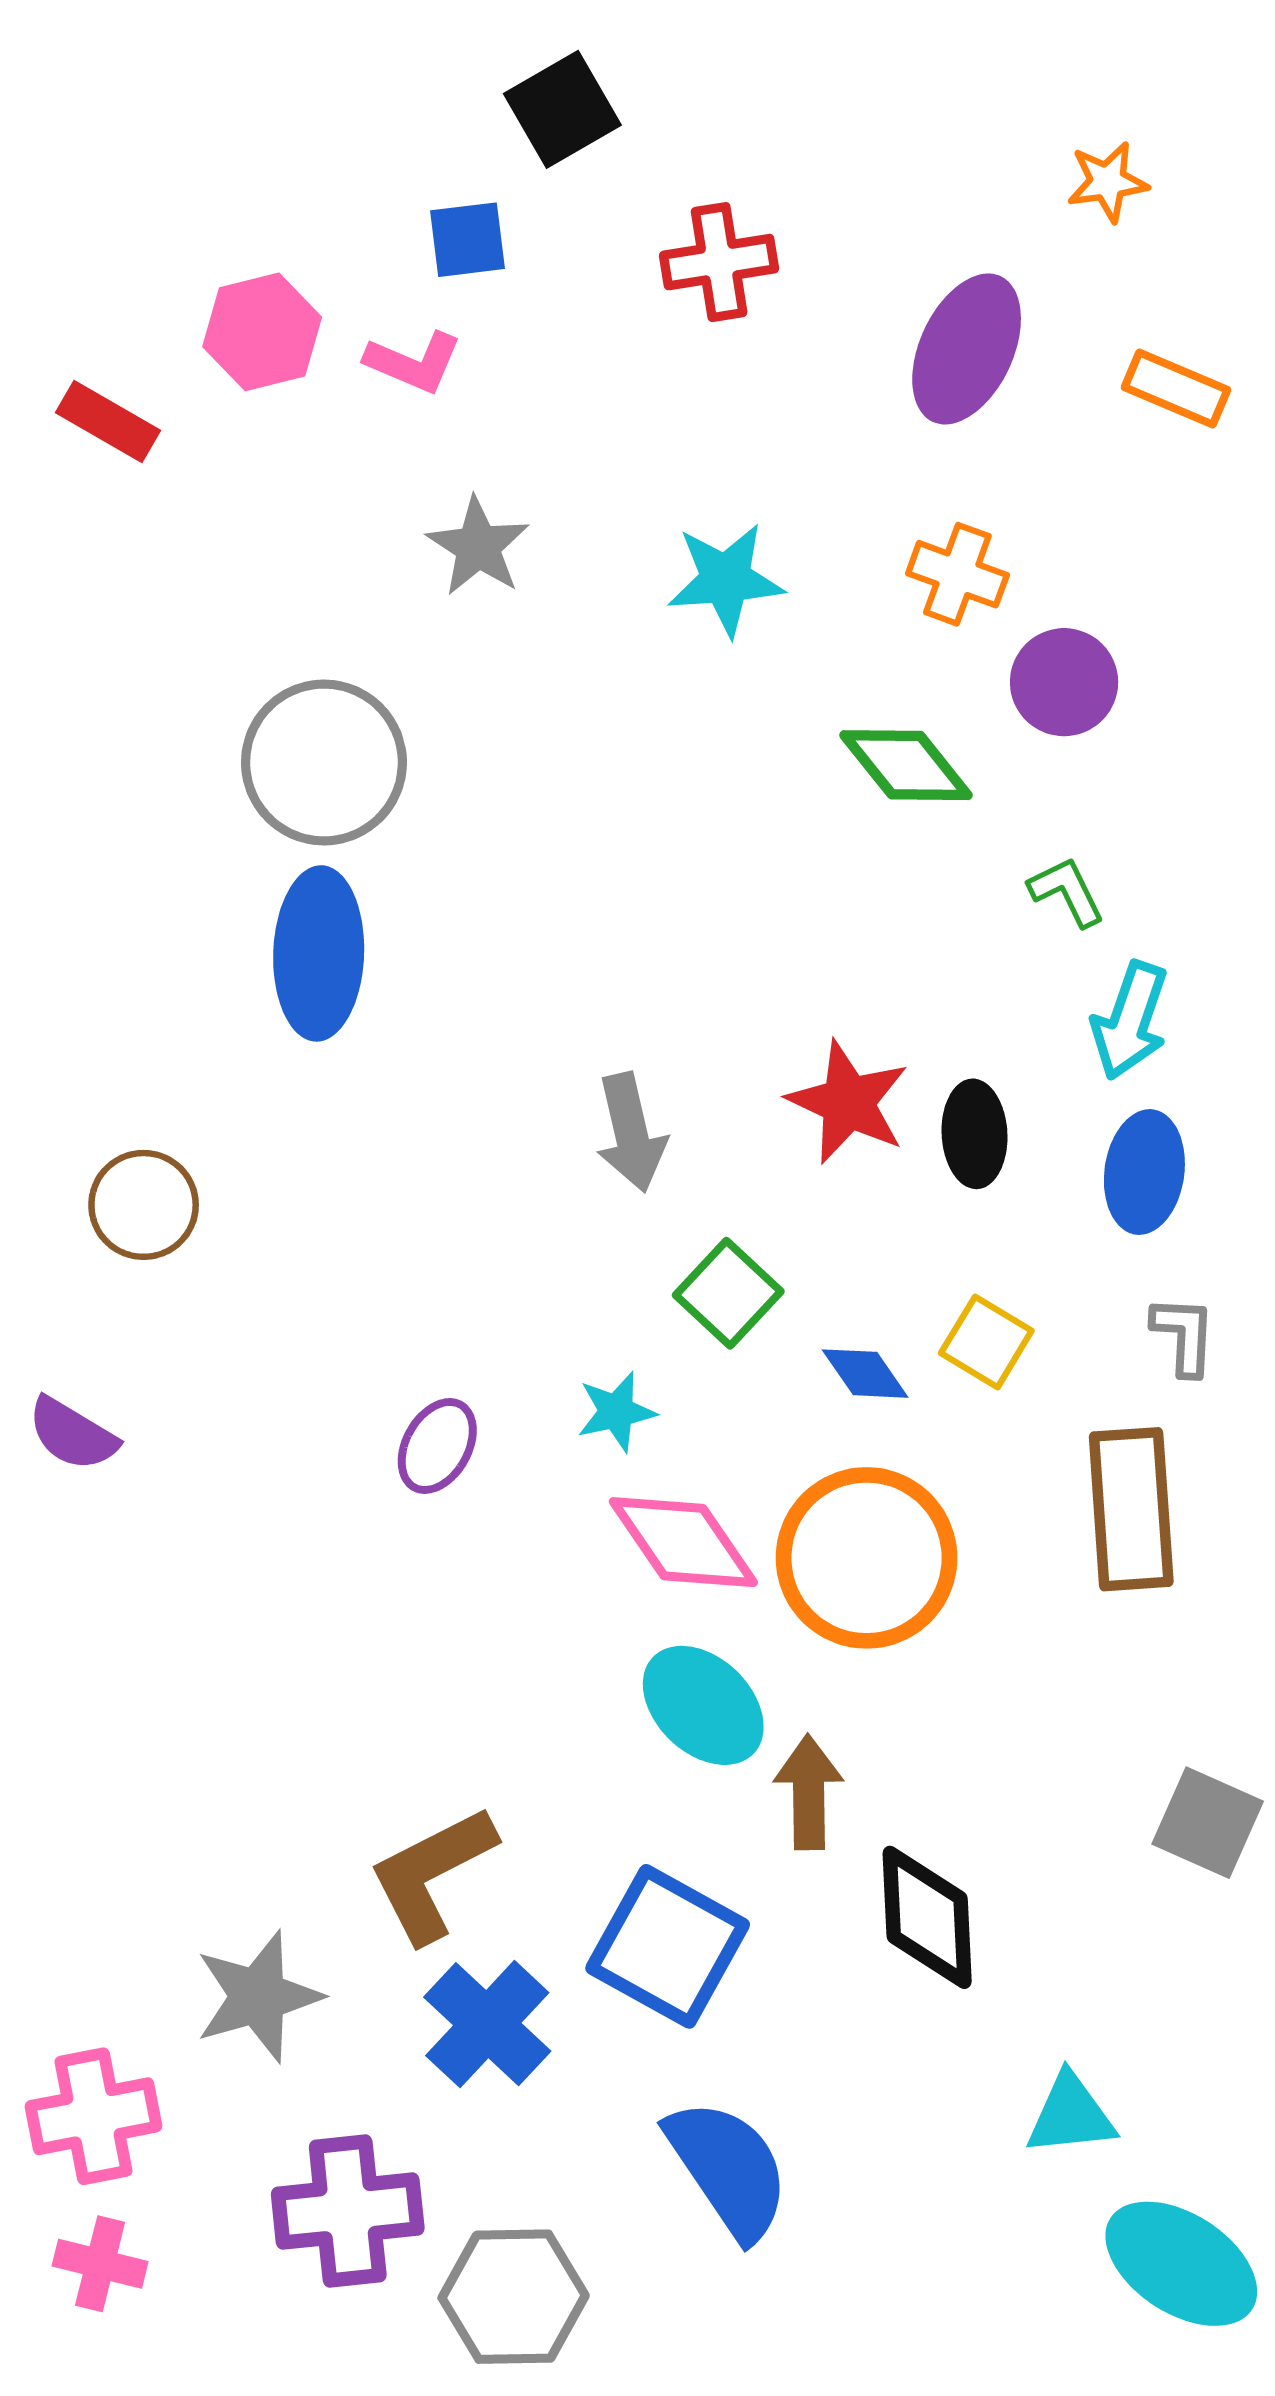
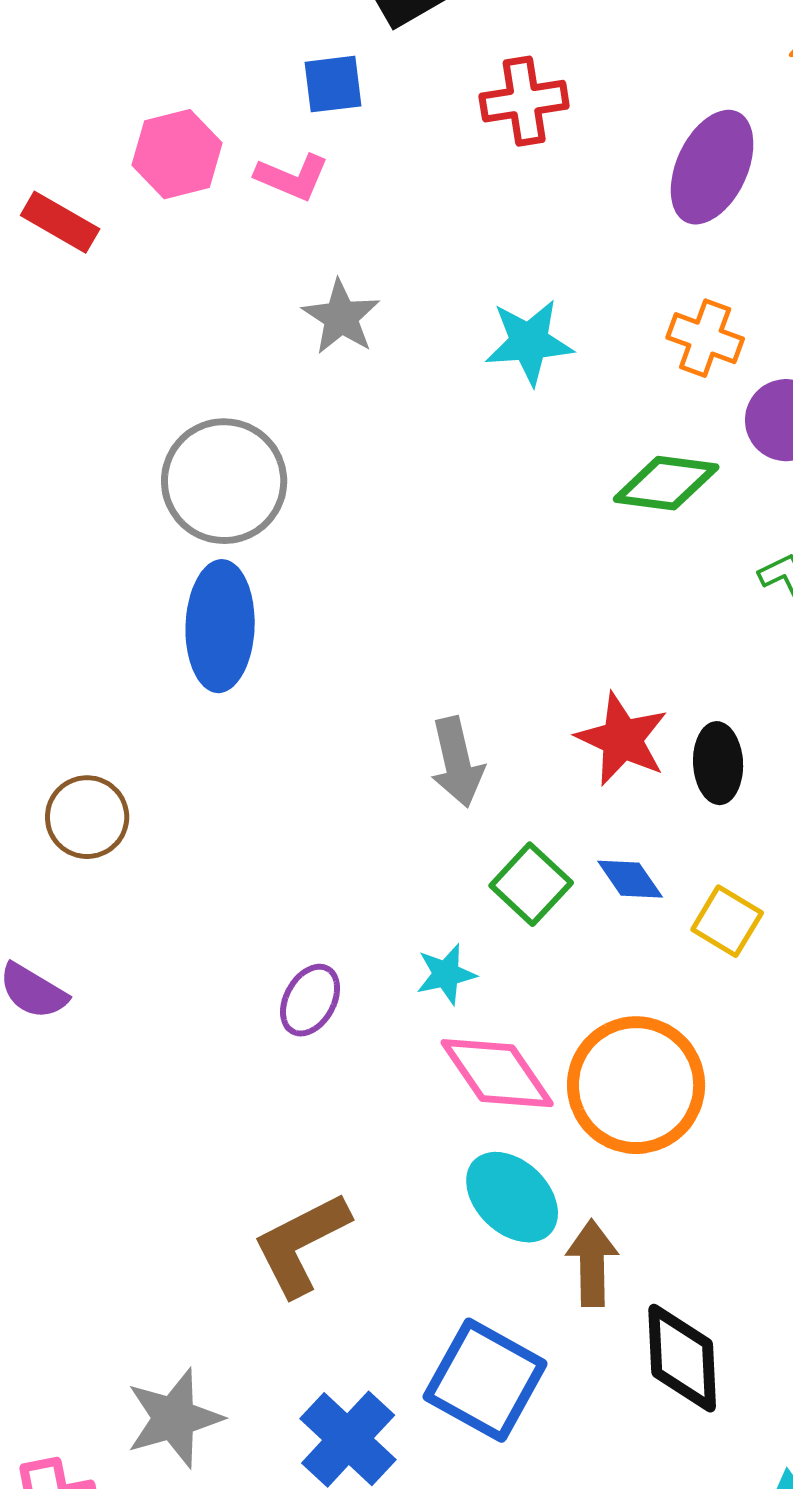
green diamond: (906, 765) -> (666, 483), turned -44
blue diamond: (865, 1374) -> (630, 879), moved
brown L-shape: (432, 1874) -> (301, 1244), moved

